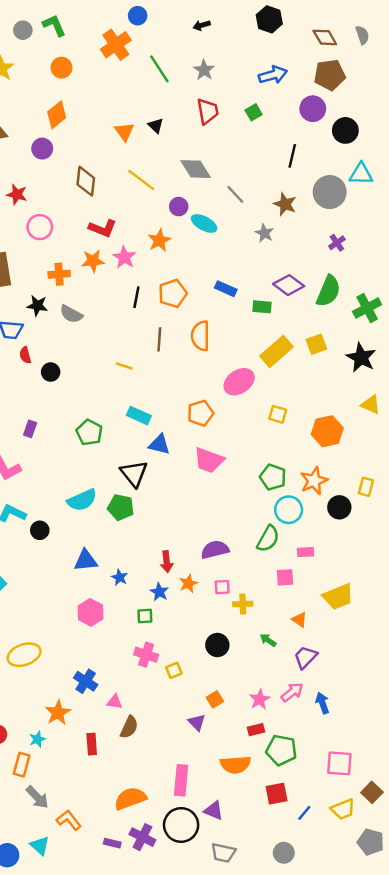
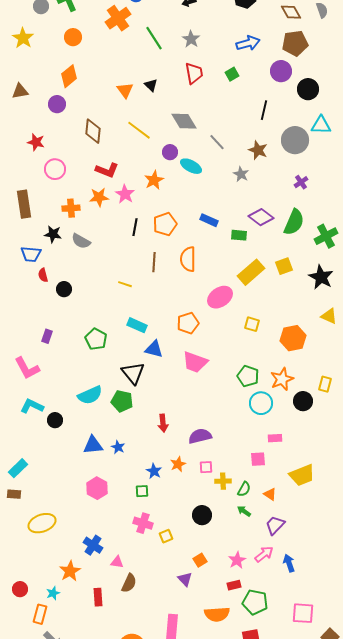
green semicircle: (268, 539) -> (244, 489), moved, size x0.7
red arrow: (167, 562) -> (163, 423), moved
blue star: (119, 577) -> (118, 447), moved

